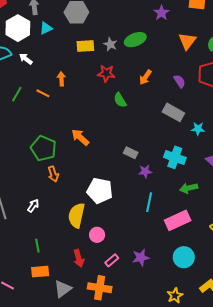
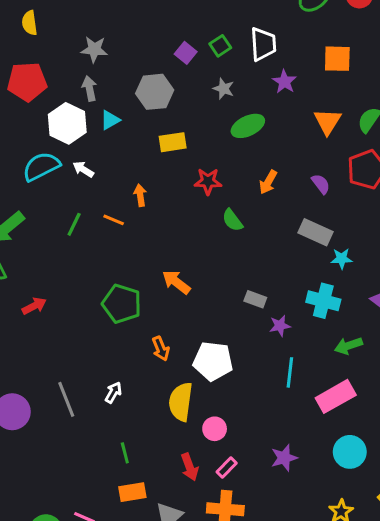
gray star: (110, 44) -> (224, 89), moved
cyan star: (198, 129) -> (342, 259), moved
orange arrow: (53, 174) -> (161, 349), moved
pink rectangle: (112, 260) -> (227, 467), moved

